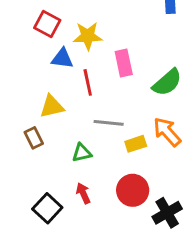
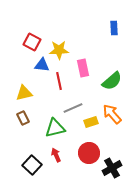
yellow triangle: (52, 106) -> (24, 93), moved
gray line: (109, 123) -> (73, 108), turned -30
green triangle: (82, 153) -> (55, 128), size x1.5

